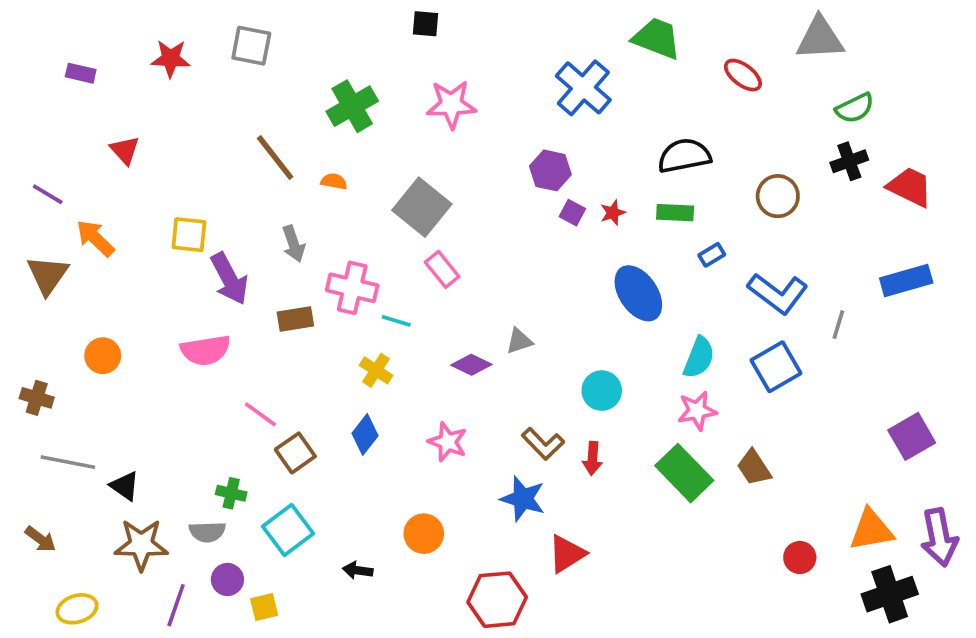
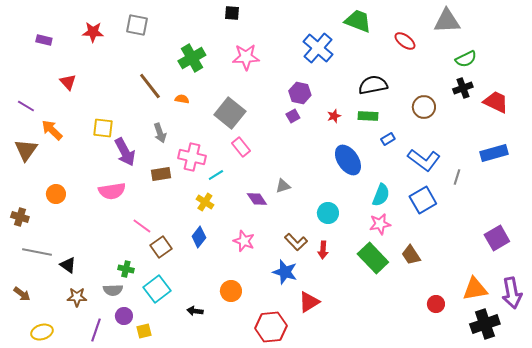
purple square: (572, 213) -> (293, 116), moved, turned 32
cyan line: (396, 321) -> (216, 175), turned -49
purple diamond: (471, 365) -> (257, 199), turned 30
brown star: (141, 545) -> (77, 297), size x0.7

